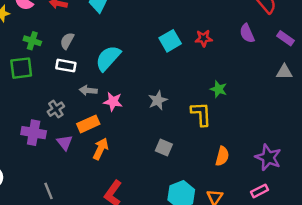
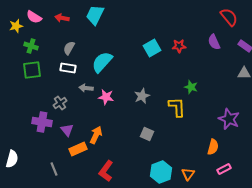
green cross: (32, 41) -> (31, 46), moved
orange rectangle: (88, 124) -> (78, 149), moved
orange semicircle: (222, 156) -> (213, 147), moved
purple star: (268, 157) -> (229, 119), moved

